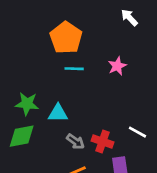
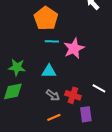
pink star: (117, 66) -> (74, 48), moved, size x1.5
cyan triangle: (58, 113) -> (49, 71), moved

